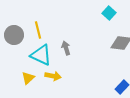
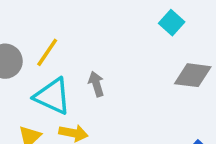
yellow line: (38, 30) -> (47, 52), turned 48

